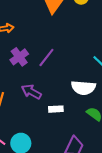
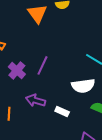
white rectangle: (56, 109) -> (62, 111), turned 40

